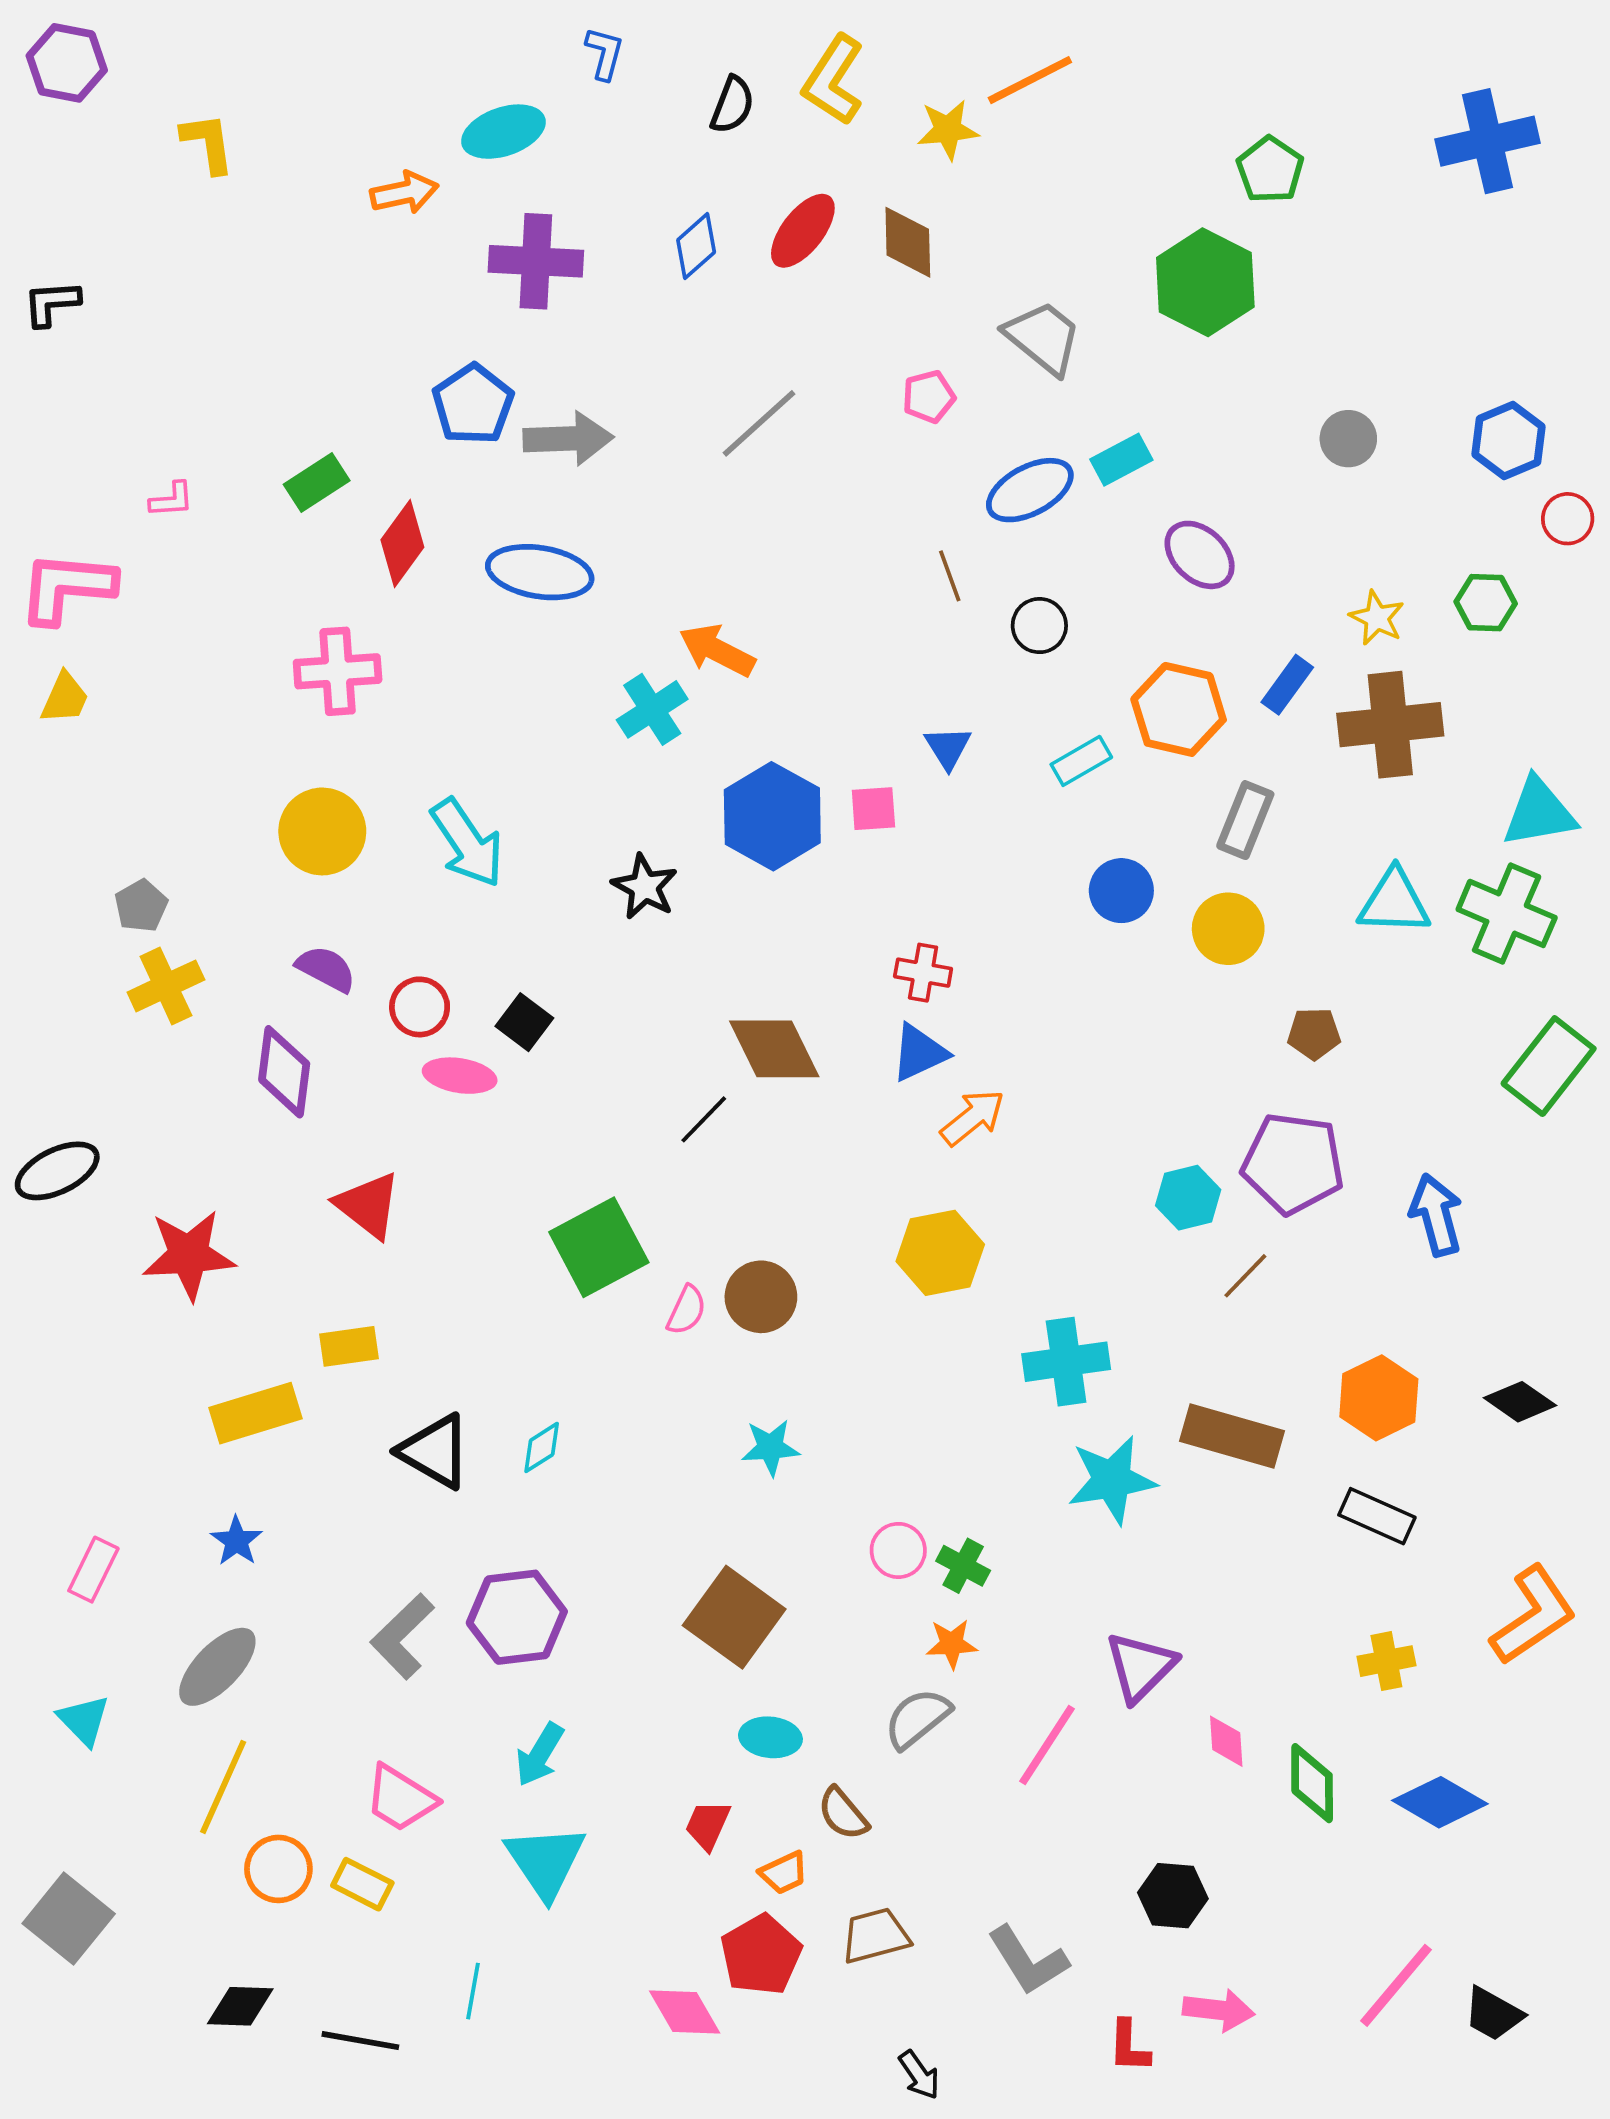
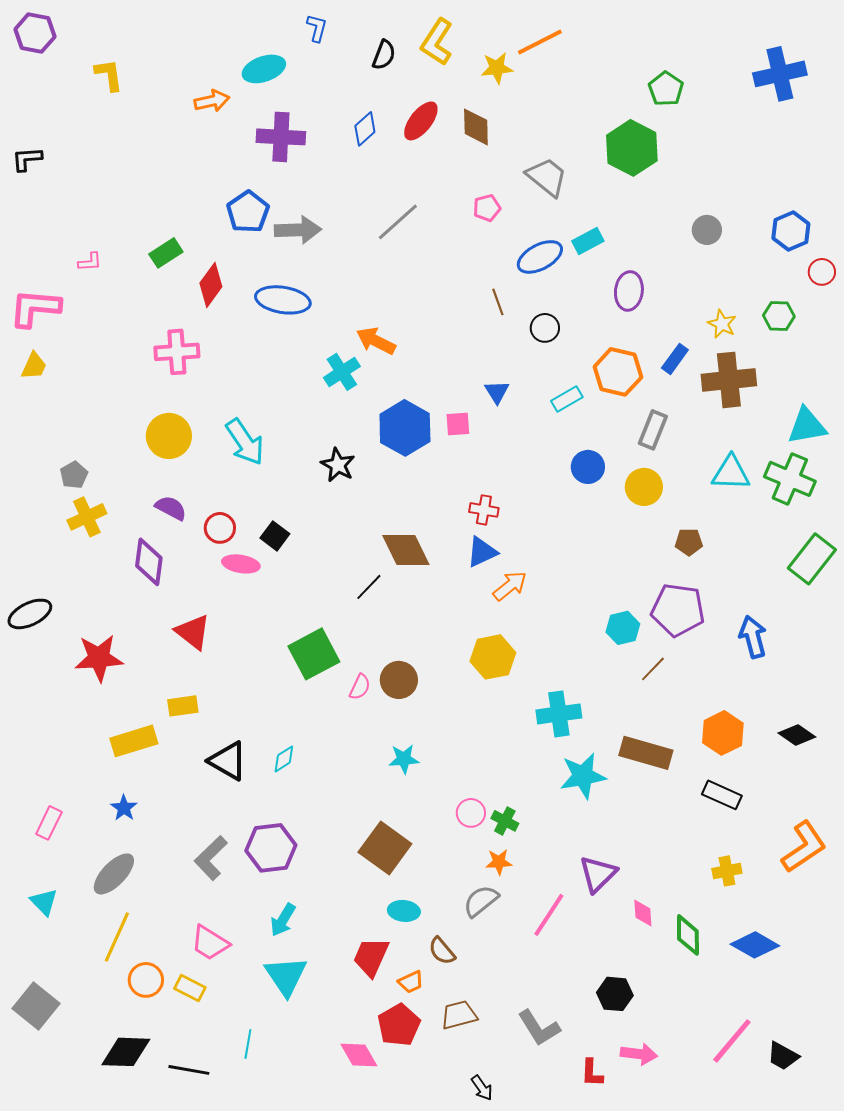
purple ellipse: (1200, 555) -> (629, 291), turned 54
red trapezoid: (708, 1825) -> (371, 957), size x1.5
black diamond: (240, 2006) -> (126, 1052), size x1.4

